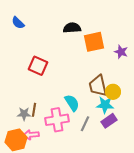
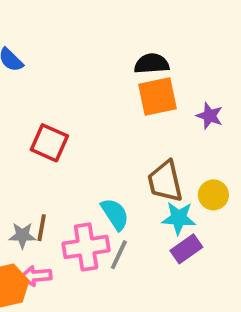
black semicircle: (72, 28) -> (152, 64), moved
yellow circle: (113, 92) -> (213, 195), moved
gray line: (85, 124) -> (119, 255), moved

